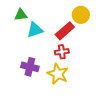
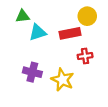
red rectangle: (65, 31) -> (70, 33), turned 30
red cross: (62, 52) -> (85, 56), moved

